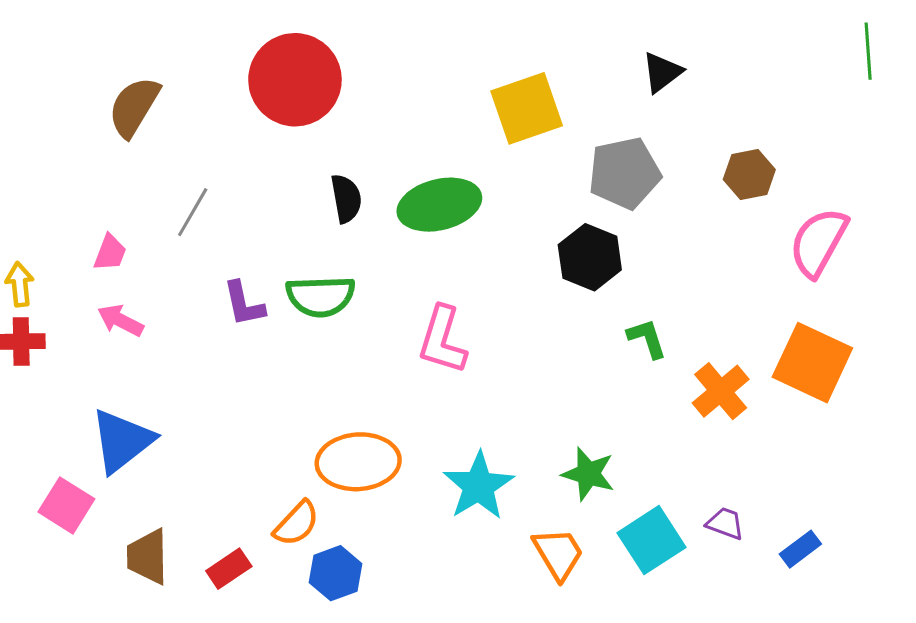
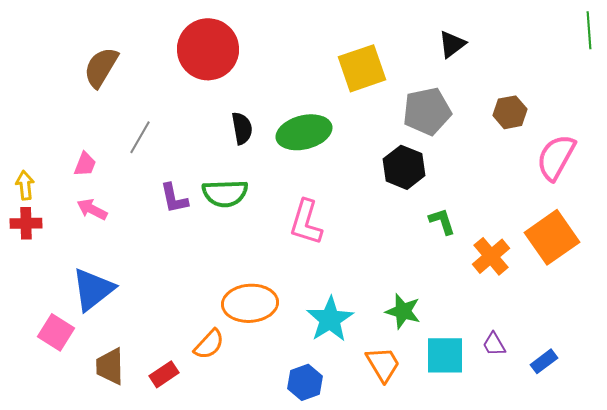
orange square: (812, 363) -> (552, 237), turned 30
purple trapezoid: (725, 524) -> (494, 344), turned -140
cyan square: (651, 540) -> (445, 355), turned 33
blue hexagon: (336, 573) -> (305, 382), moved

